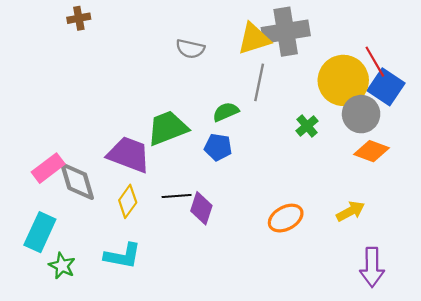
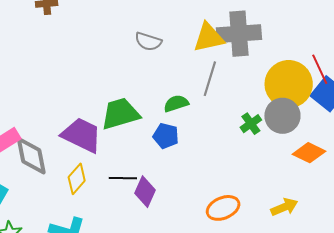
gray circle: (361, 114) -> (282, 116), moved

